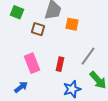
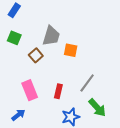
brown square: (38, 29) -> (36, 55), turned 32

